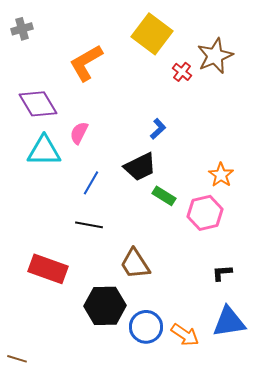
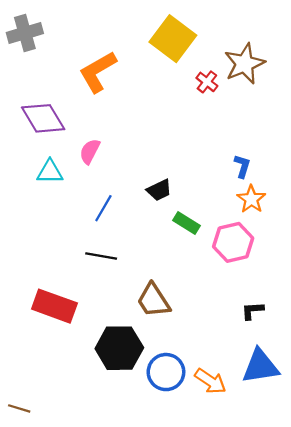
gray cross: (22, 29) -> (25, 33), size x1.4
blue L-shape: (158, 129) -> (242, 166), moved, turned -30
cyan triangle: (44, 151) -> (50, 172), size x0.7
black trapezoid: (140, 167) -> (159, 190), size x0.7

